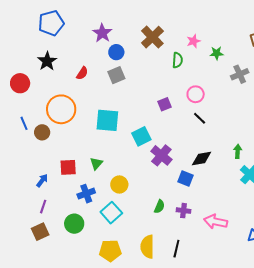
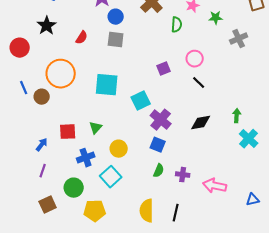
gray square: (116, 75) -> (116, 40), turned 30
blue square: (185, 178) -> (158, 145), moved
brown square: (40, 232) -> (48, 205), moved
yellow pentagon: (110, 251) -> (95, 211), moved

